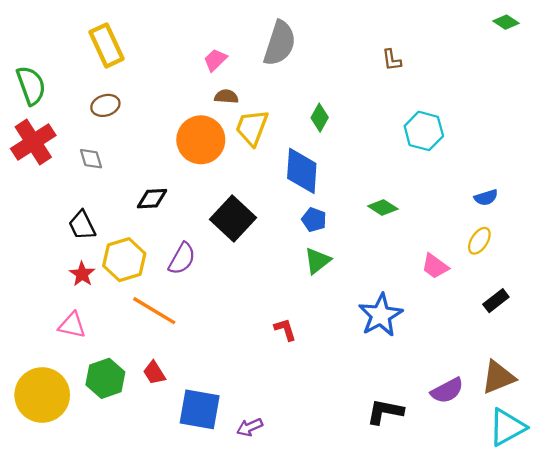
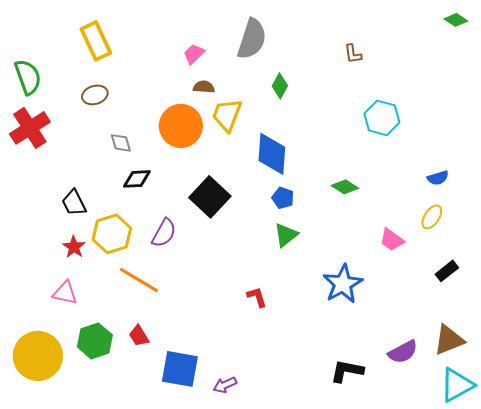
green diamond: (320, 118) -> (280, 86), moved
gray diamond: (91, 159) -> (121, 143), moved

